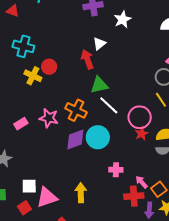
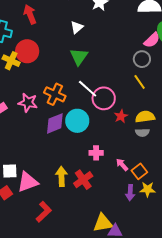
red arrow: (87, 59) -> (30, 14), moved
red circle: (49, 67) -> (27, 51), size x1.5
green triangle: (99, 85) -> (79, 57), moved, turned -42
pink circle: (140, 117) -> (104, 98), moved
red cross: (134, 196) -> (83, 180), moved, turned -30

